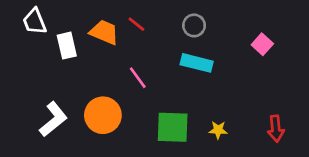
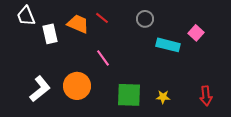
cyan rectangle: (197, 63) -> (168, 45), moved

